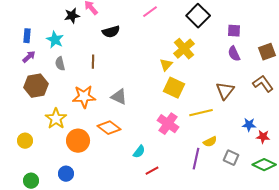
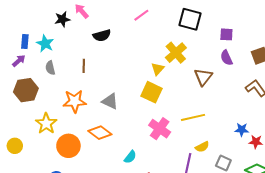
black square: (198, 16) -> (190, 19), turned -30
blue rectangle: (27, 36) -> (25, 42), moved
yellow square: (174, 88) -> (152, 92), moved
brown triangle: (225, 91) -> (203, 77), moved

